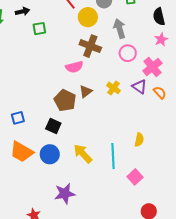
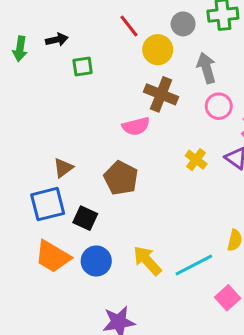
brown triangle: (86, 91) -> (63, 168), moved
blue square: (18, 118) -> (48, 204), size x1.6
black square: (53, 126) -> (85, 218), moved
cyan line: (113, 156) -> (194, 265), turned 65

